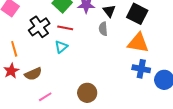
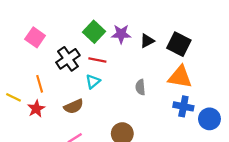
black triangle: (109, 11) -> (147, 41), turned 40
gray semicircle: (103, 29) -> (140, 87), moved
brown semicircle: (33, 74) -> (74, 106), moved

